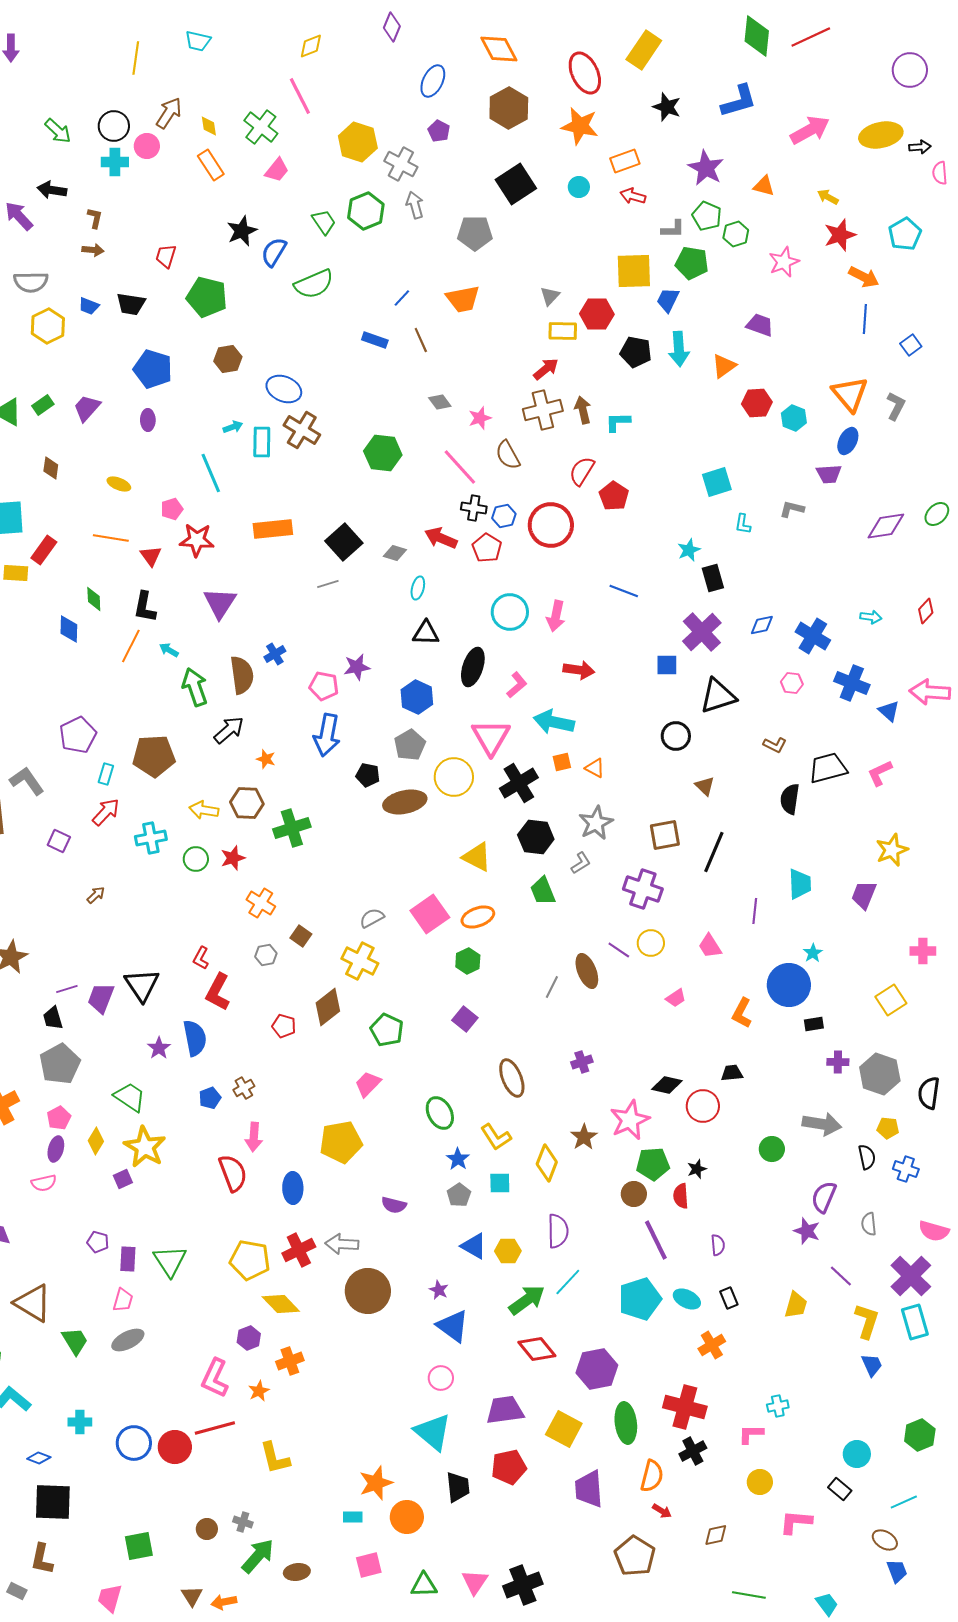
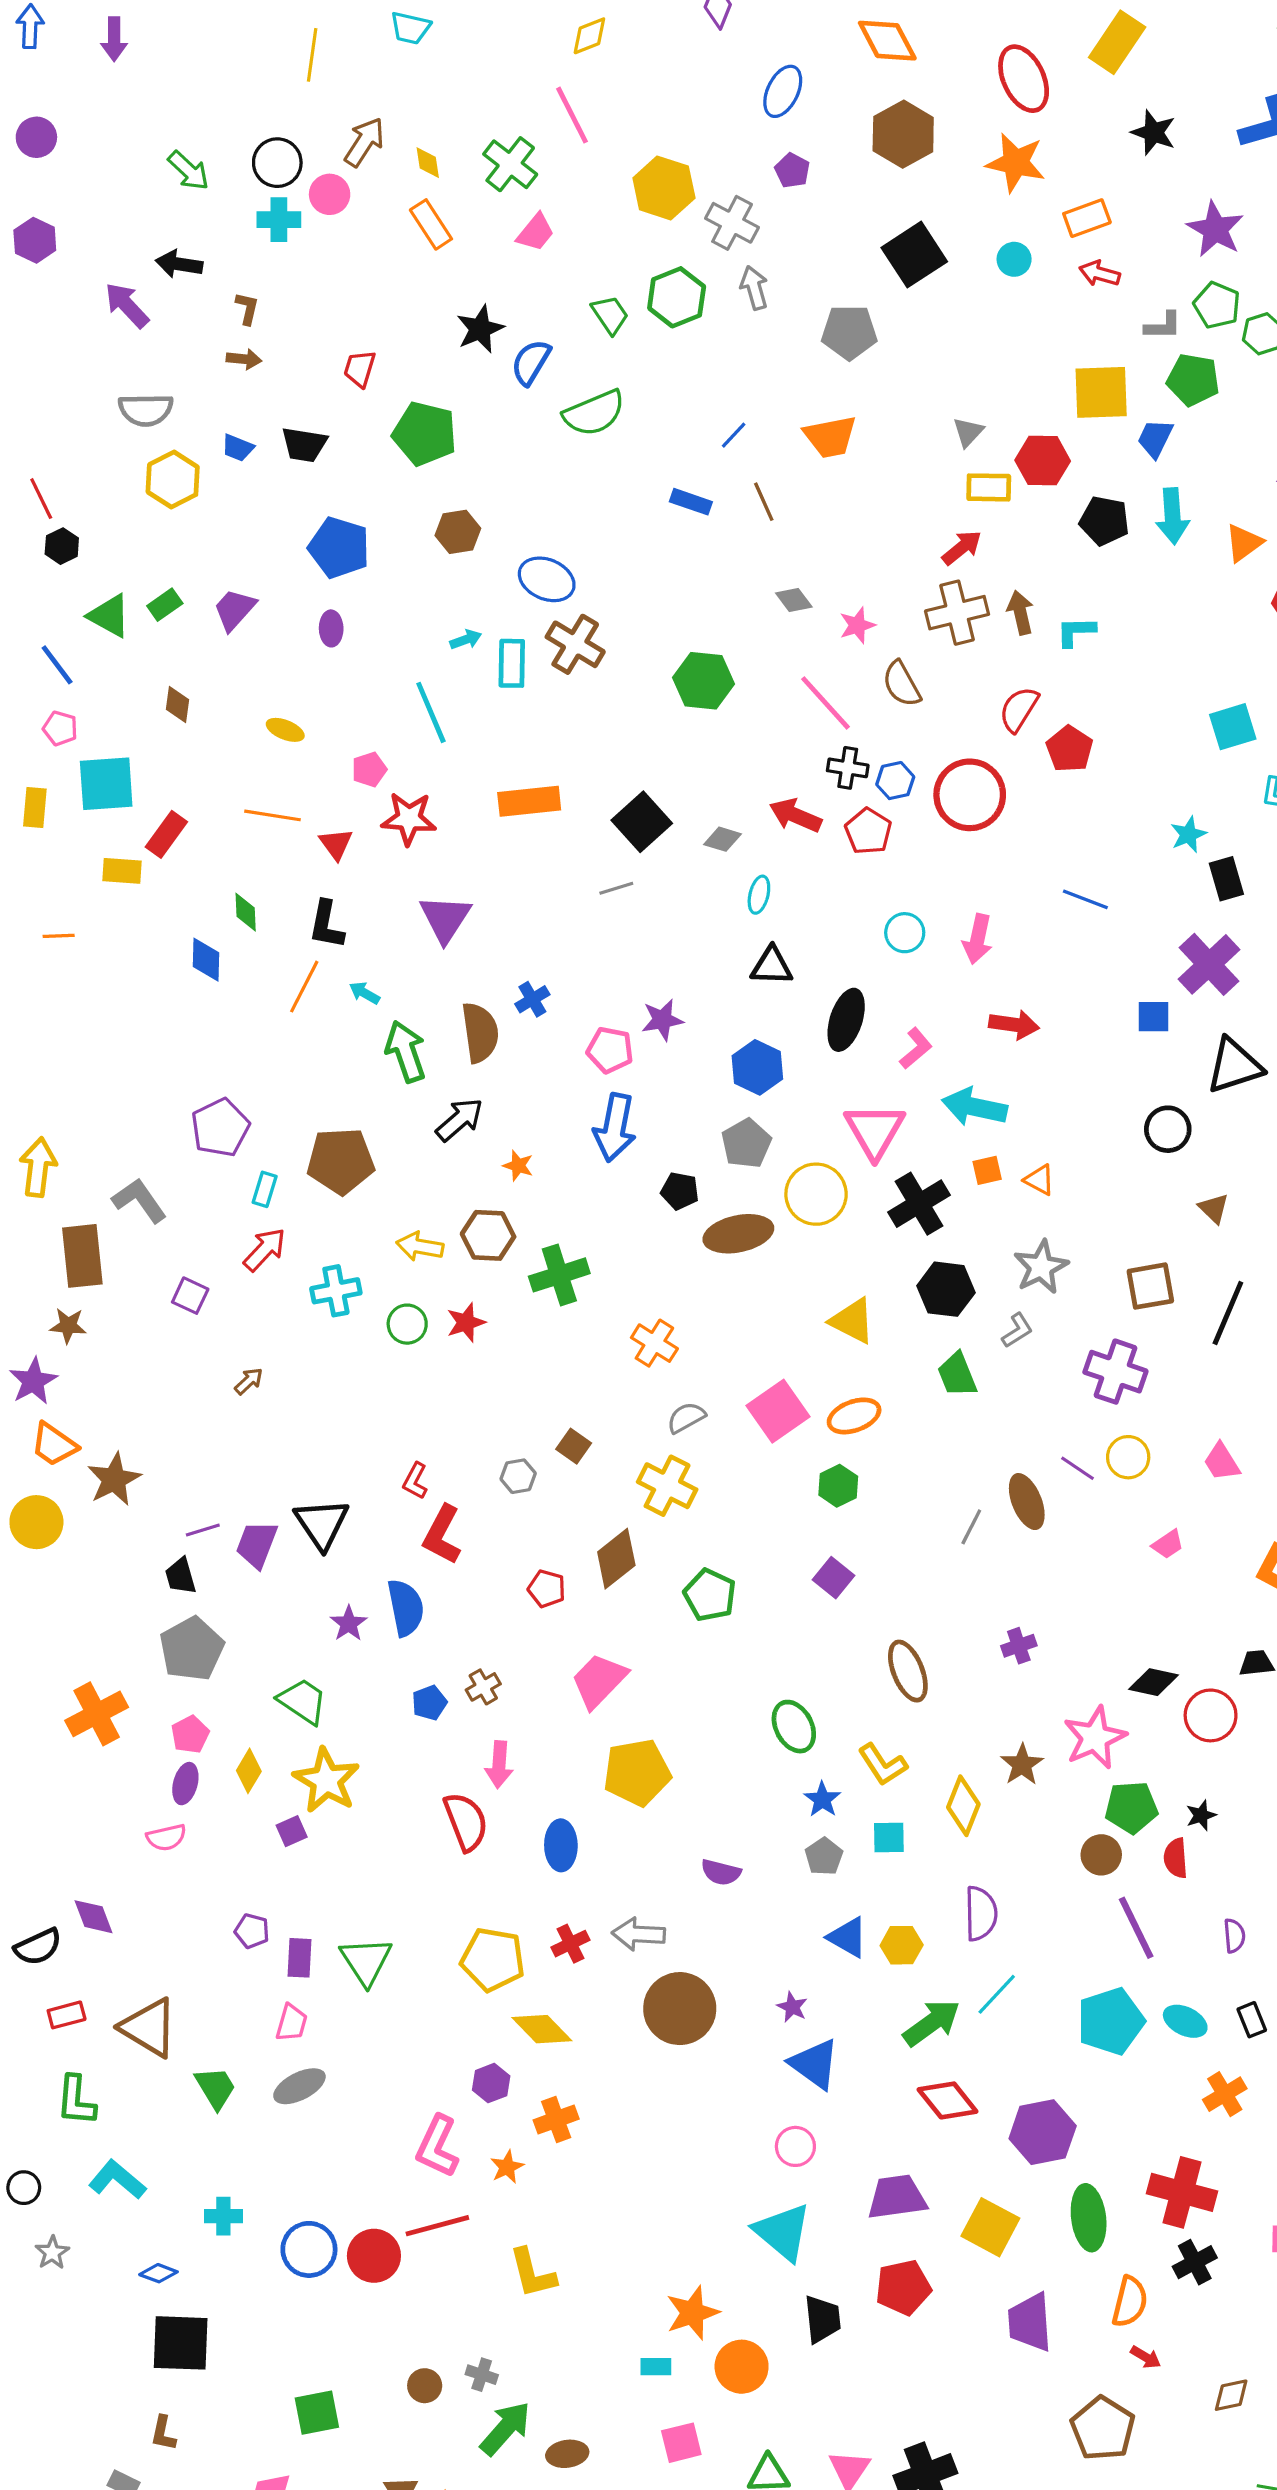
cyan circle: (510, 612) -> (905, 933), size x0.7
orange cross: (261, 903) -> (654, 1343), moved
pink trapezoid: (368, 1084) -> (599, 1681), moved, size x1.4
red cross: (299, 1250) -> (570, 1944), size x0.7
brown L-shape: (42, 1559) -> (163, 2433), size x0.7

